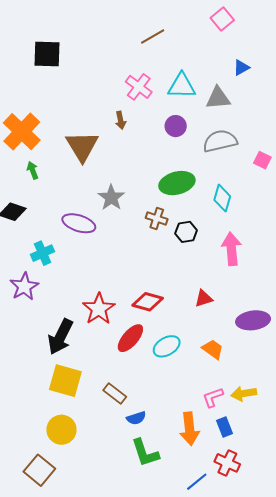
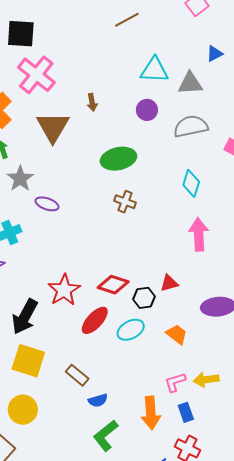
pink cross: (139, 87) -> (36, 75), moved, size x1.4
green ellipse: (177, 183) -> (118, 159), moved
gray star: (111, 198) -> (20, 179), moved
purple ellipse: (79, 223) -> (47, 204), size x0.7
black hexagon: (186, 232) -> (144, 298), moved
green L-shape: (145, 453) -> (106, 436), turned 68

